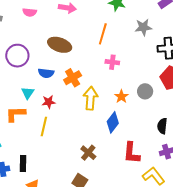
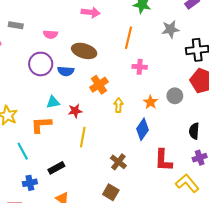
pink semicircle: (30, 12) -> (50, 34), moved
blue semicircle: (46, 73) -> (66, 71), moved
cyan triangle: (28, 93) -> (53, 102), turned 48
yellow arrow: (90, 98) -> (118, 105), size x0.6
yellow line: (44, 127) -> (83, 137), moved
black rectangle: (23, 164) -> (56, 168), moved, turned 63

